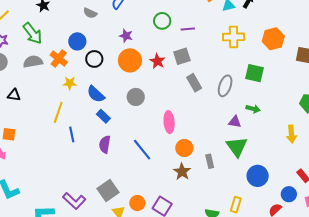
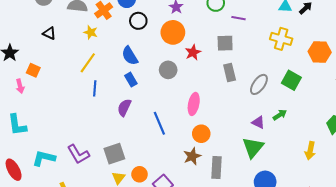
red star: (157, 61) -> (193, 52), moved
yellow star: (70, 83) -> (91, 32), moved
green arrow: (253, 109) -> (280, 115), turned -64
gray rectangle: (210, 161) -> (217, 168), moved, size x1.5

